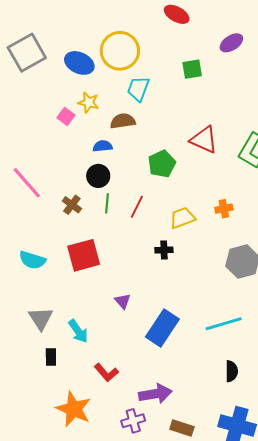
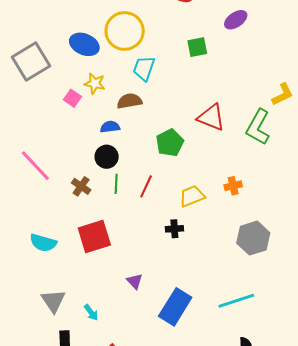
gray square: (27, 53) -> (31, 62), moved
cyan arrow: (78, 331) -> (91, 312), size x0.7

